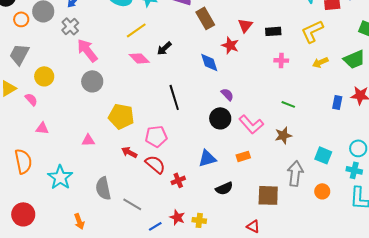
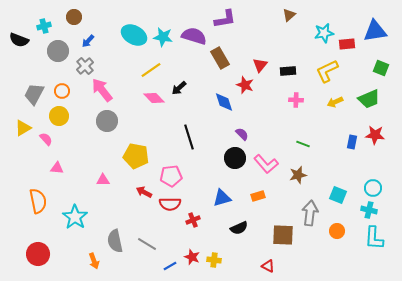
orange circle: (21, 19) -> (62, 91), moved
red semicircle: (155, 164) -> (170, 204), turned 140
gray semicircle: (103, 188) -> (115, 241), moved

